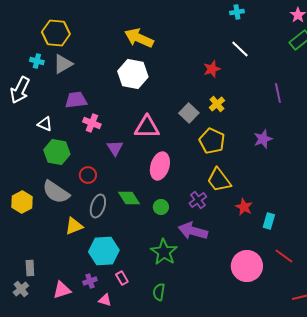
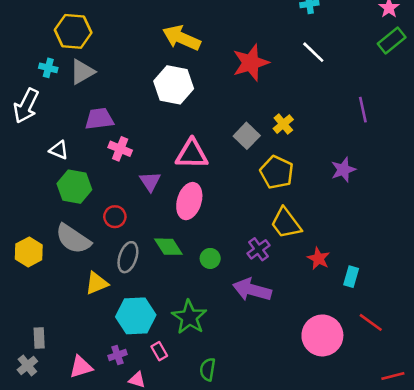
red star: (212, 69) -> (251, 63), moved, size x1.6
pink ellipse: (160, 166) -> (189, 201), moved
green star: (164, 252) -> (189, 317), moved

